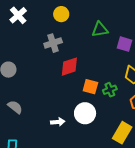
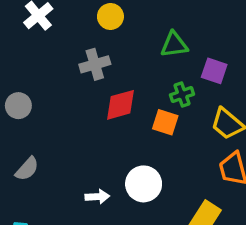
orange square: (90, 87) -> (165, 122), moved
green cross: (110, 90) -> (182, 95), moved
gray semicircle: (15, 107) -> (27, 169), turned 91

